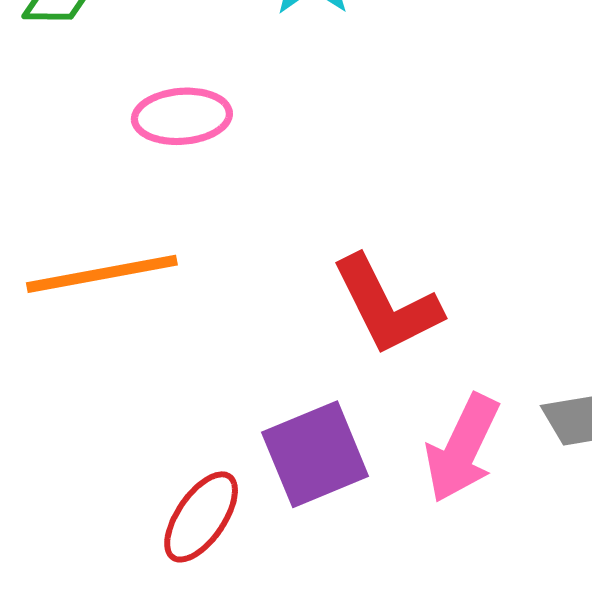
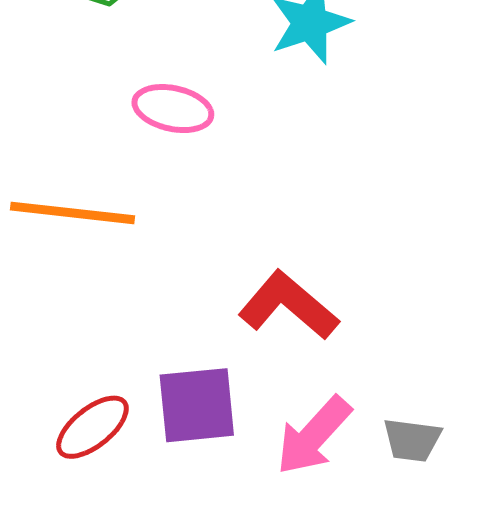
red L-shape: (387, 305) -> (288, 306), turned 140

